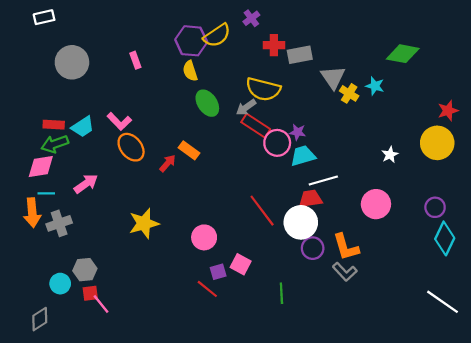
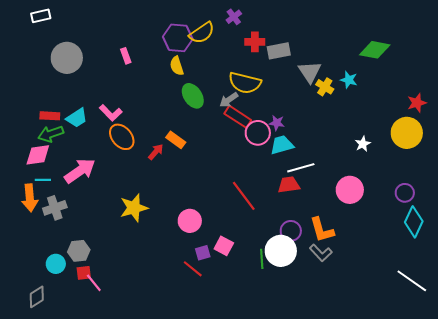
pink arrow: (86, 184) -> (80, 171), size x1.4
white circle: (301, 222) -> (281, 251), moved
green line: (281, 293) -> (262, 259), moved

